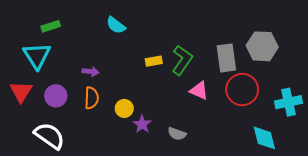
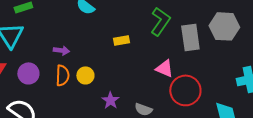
green L-shape: (182, 60) -> (160, 21), moved
red circle: (242, 89) -> (185, 90), moved
yellow circle: (124, 108) -> (85, 75), moved

